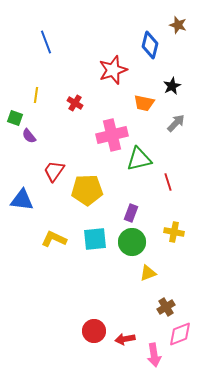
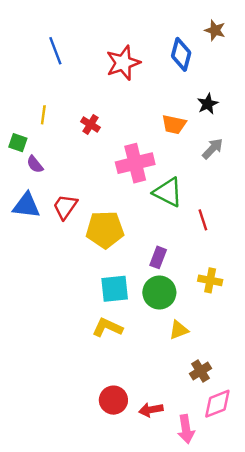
red star: (113, 70) -> (123, 63), moved
green triangle: (139, 159) -> (168, 192), turned 40
blue triangle: (22, 200) -> (26, 205), moved
yellow L-shape: (54, 239) -> (107, 328), moved

